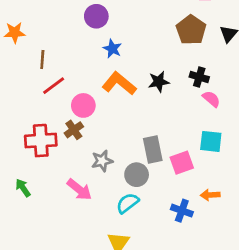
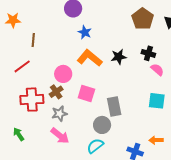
red line: (54, 86) -> (22, 66), moved
gray star: (102, 161) -> (60, 114), moved
pink square: (182, 163) -> (86, 93), moved, turned 36

